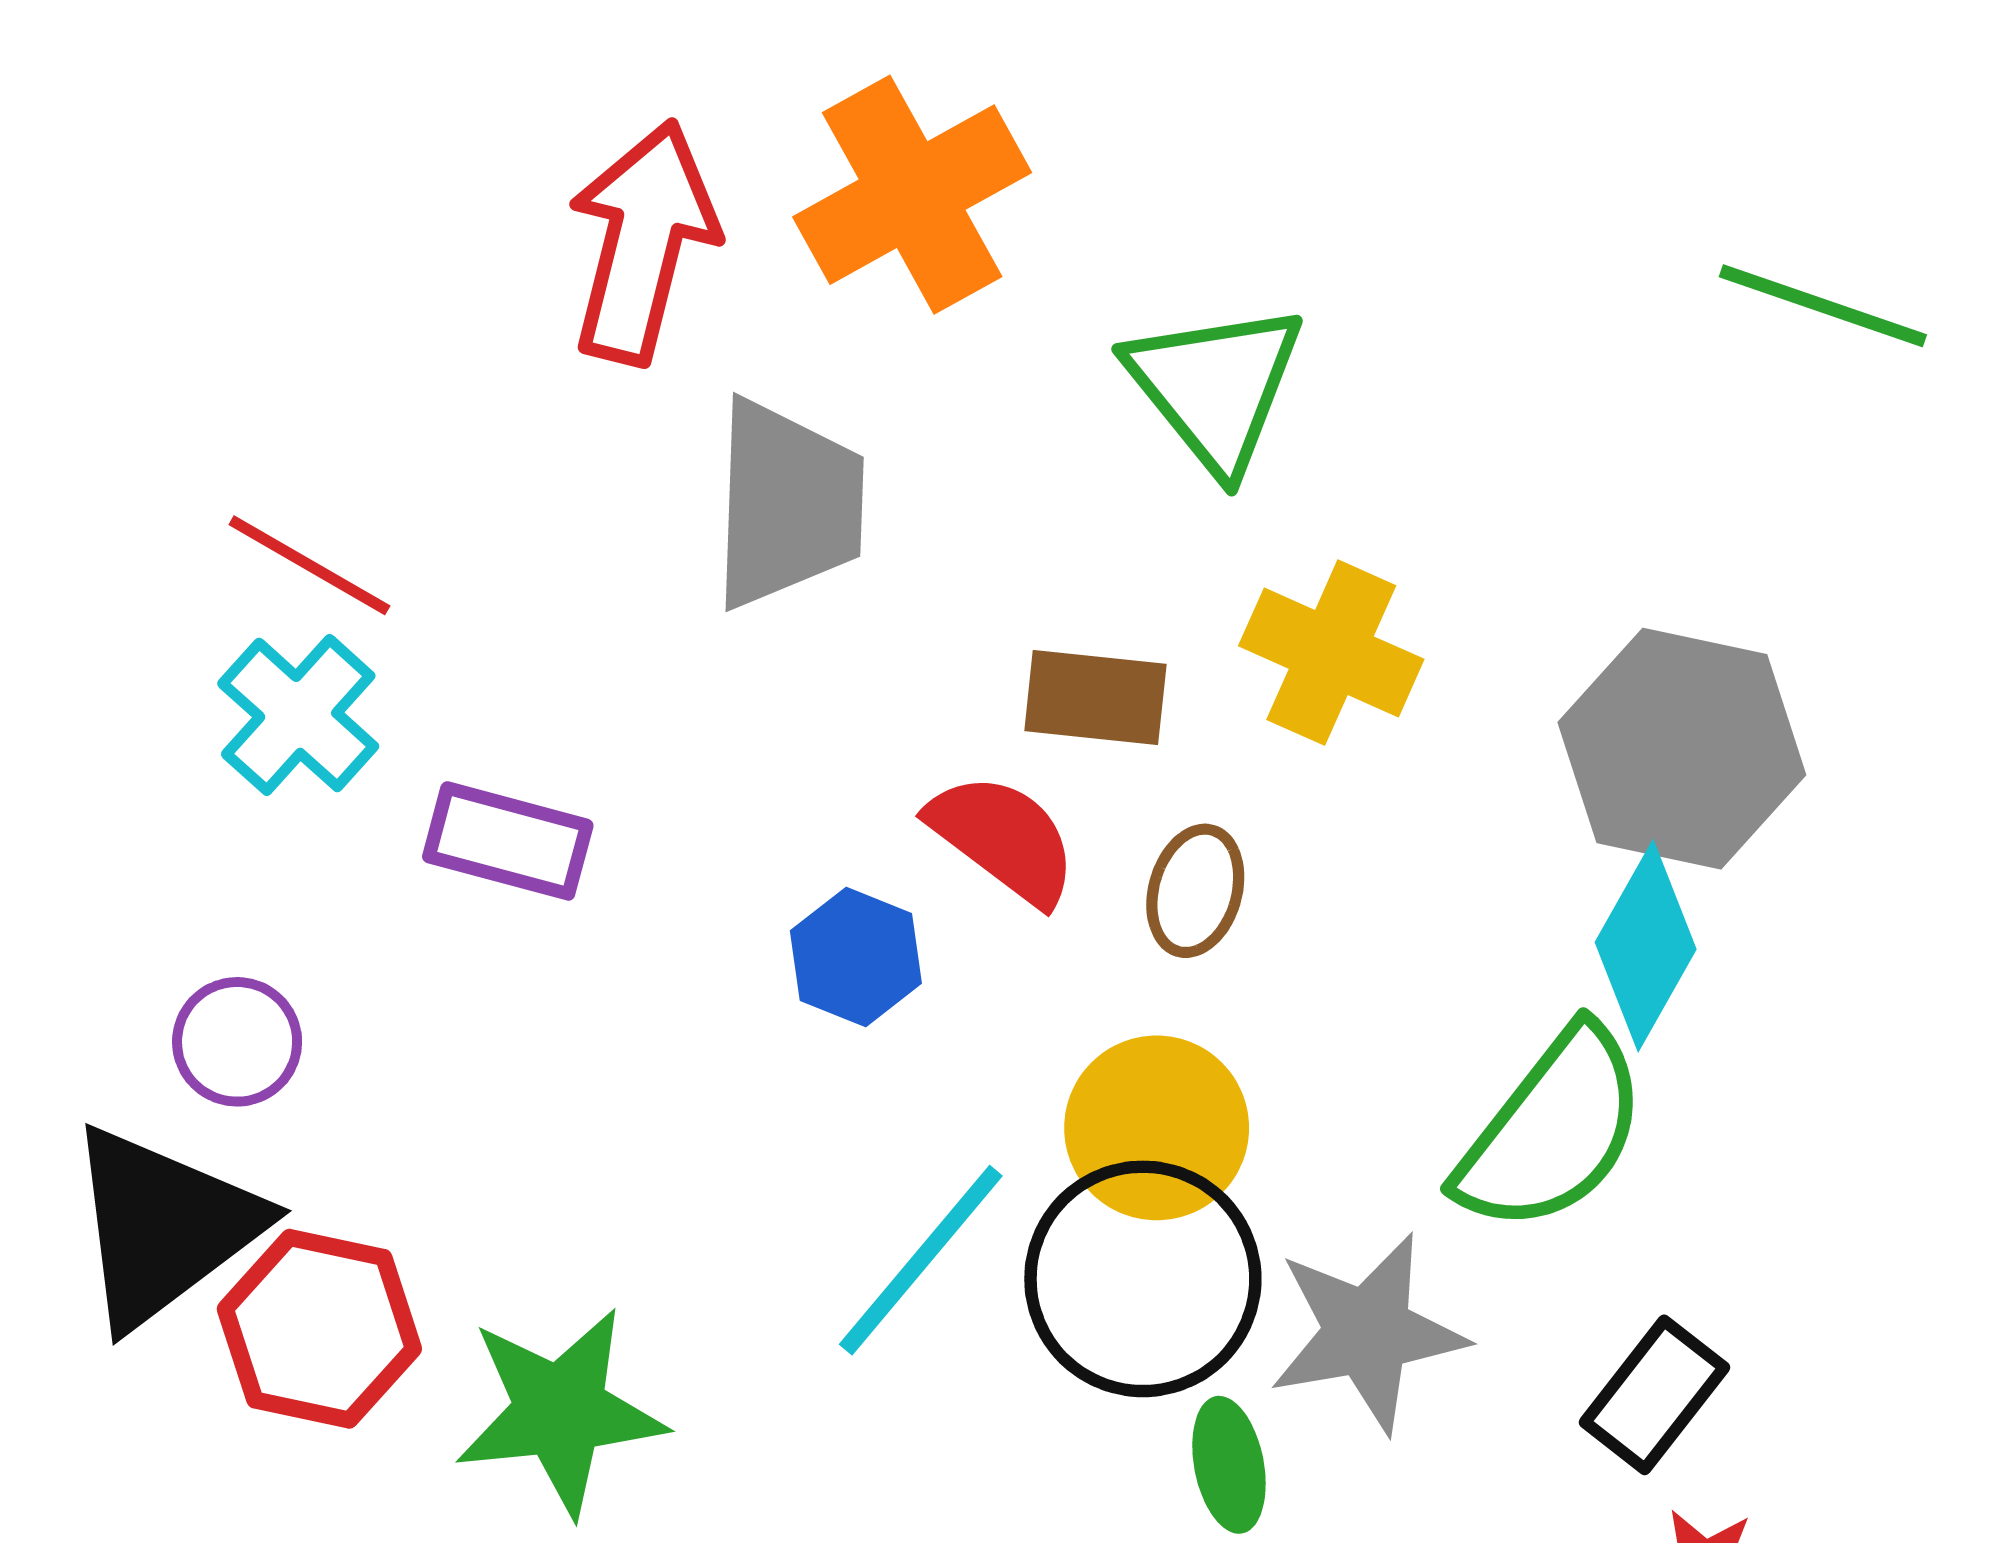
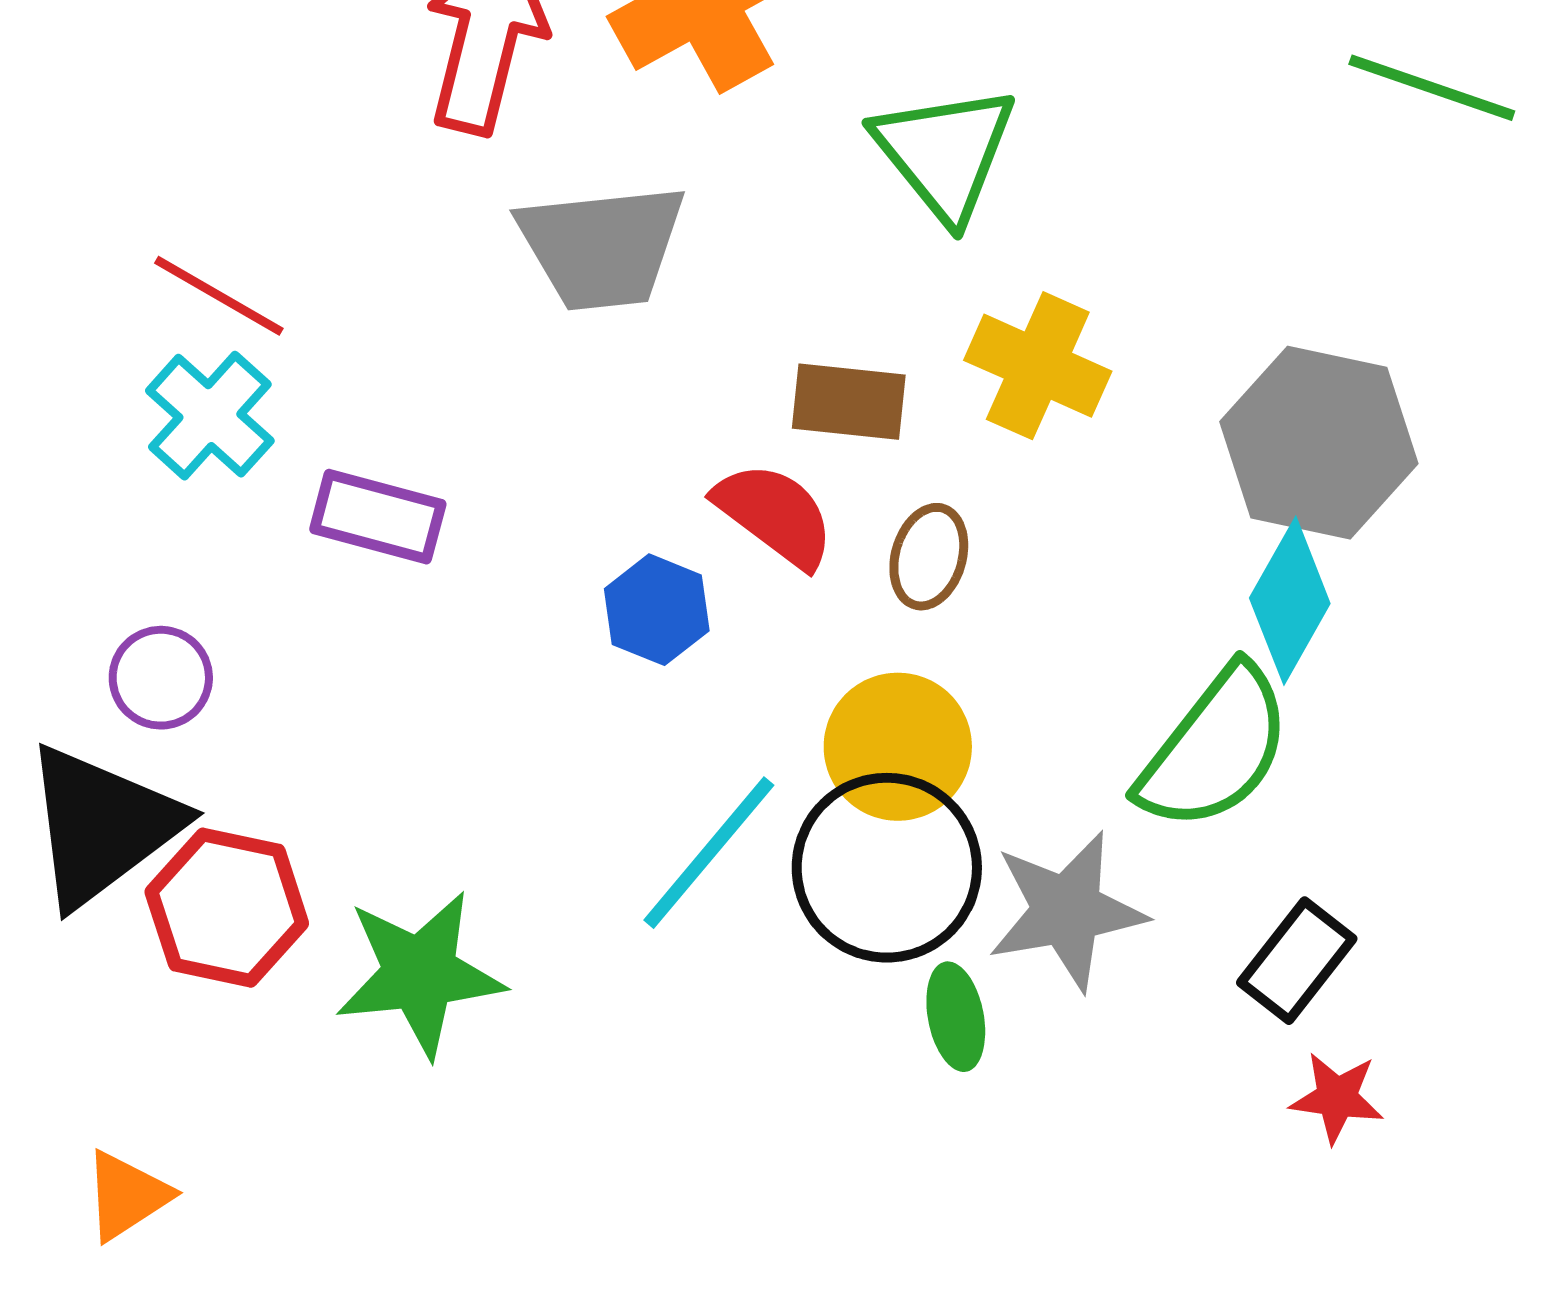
gray trapezoid: (787, 504) -> (602, 247), turned 82

